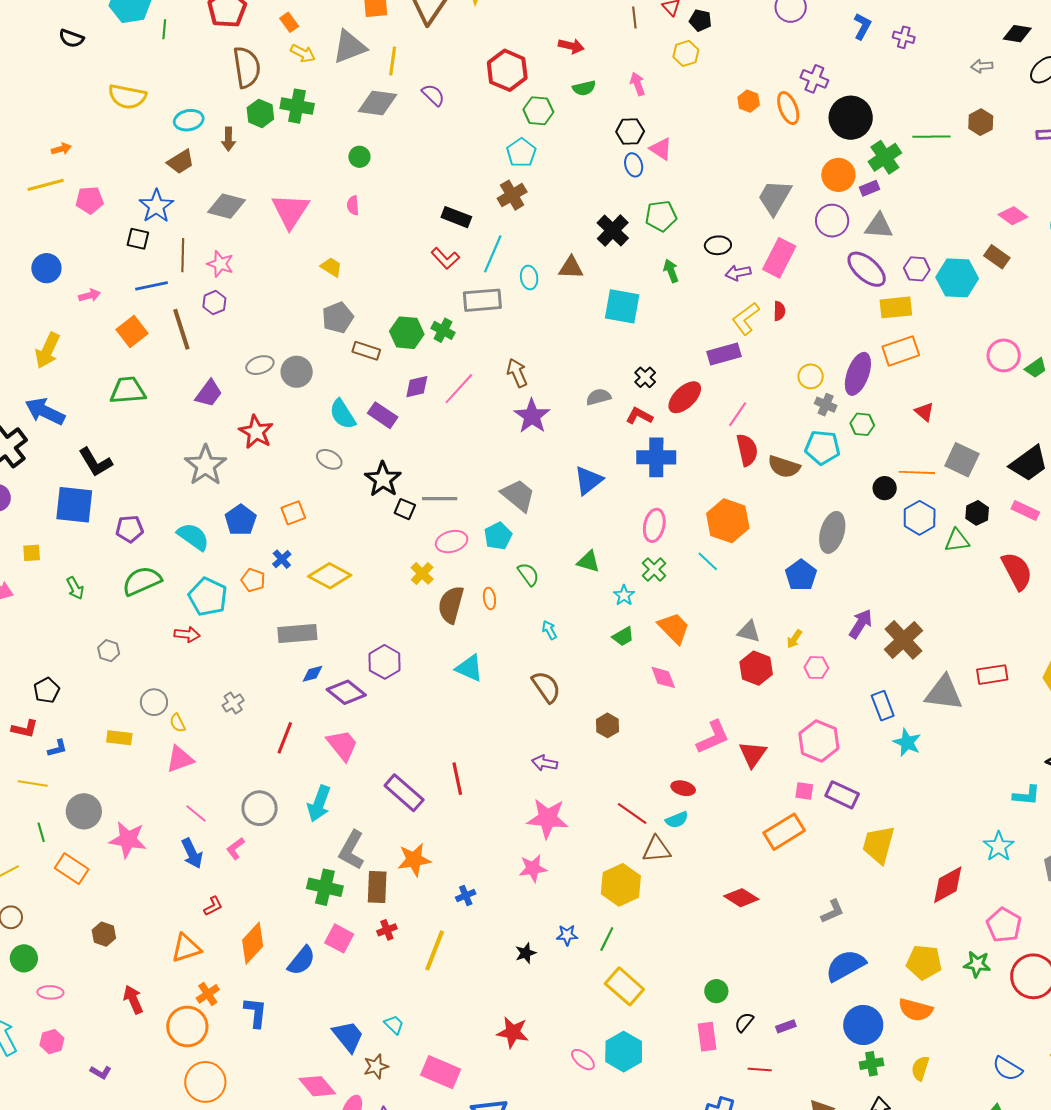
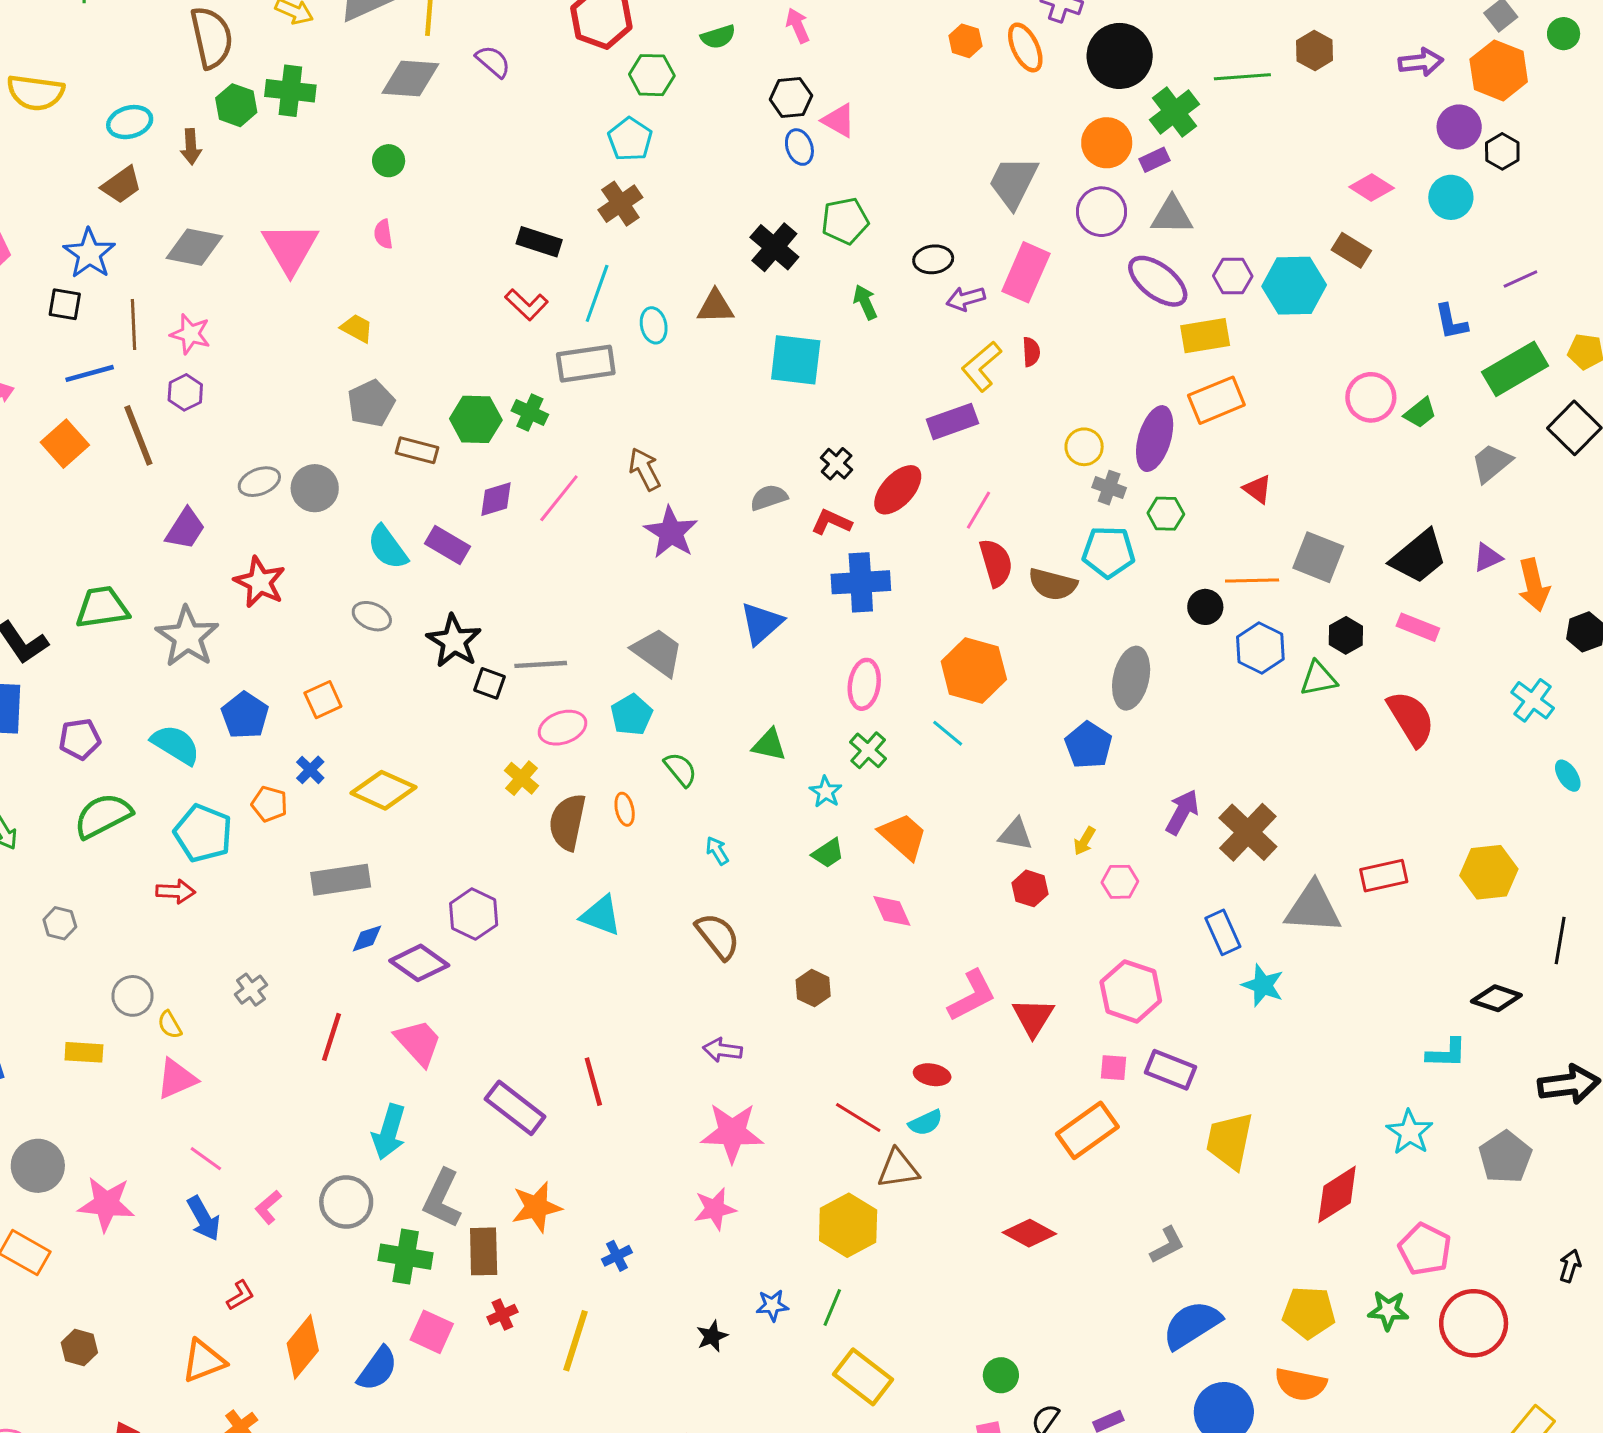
green trapezoid: (128, 390) -> (102, 607), moved
red hexagon: (756, 668) -> (1030, 888), size x0.7
gray circle: (260, 808) -> (346, 1202), moved

